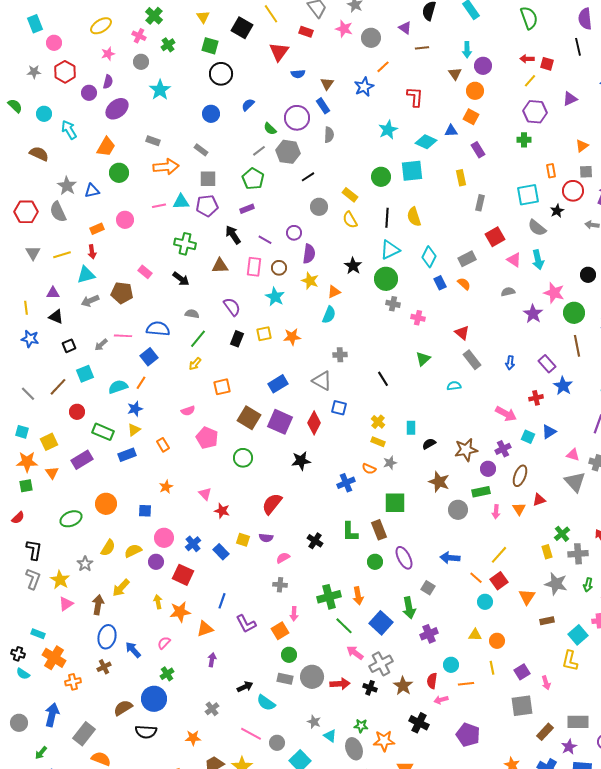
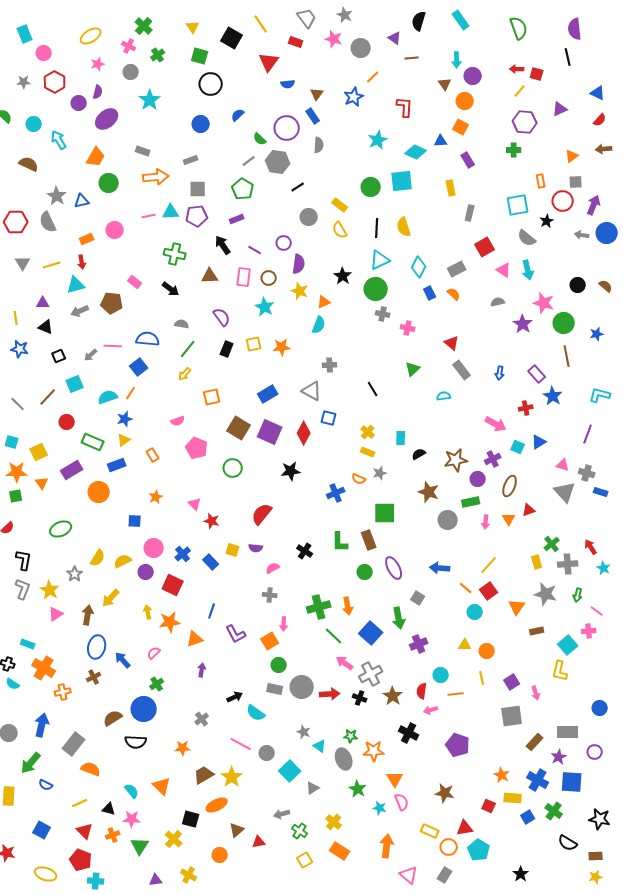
gray rectangle: (201, 150) -> (191, 160), turned -56
orange circle: (106, 504) -> (99, 492), moved
green arrow: (41, 753) -> (31, 763), size x1.6

